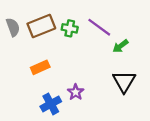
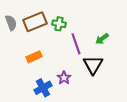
purple line: (99, 27) -> (76, 44), moved, turned 35
black triangle: (124, 81) -> (93, 65), moved

